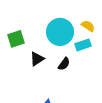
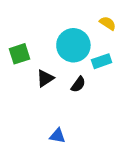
yellow semicircle: (88, 26) -> (108, 23), moved

